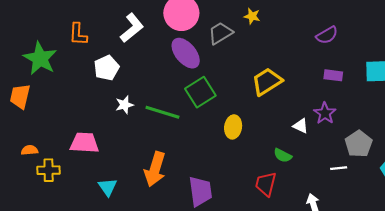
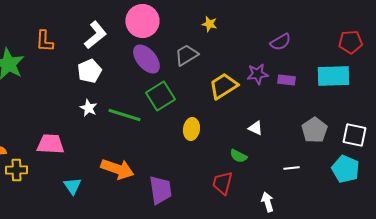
gray trapezoid: (220, 33) -> (186, 55), moved
white pentagon: (107, 68) -> (89, 71), moved
white star: (124, 105) -> (88, 108), turned -30
purple star: (325, 113) -> (257, 74), moved, turned 30
gray pentagon: (359, 144) -> (314, 130), moved
orange arrow: (155, 169) -> (117, 169), turned -88

